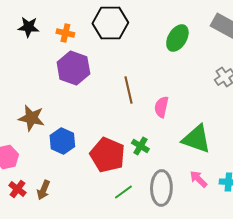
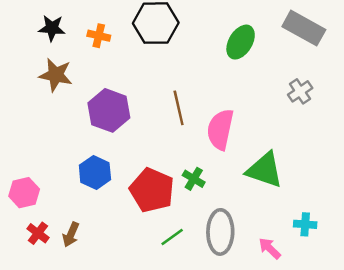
purple hexagon: (73, 68) -> (109, 110), moved
pink semicircle: (161, 107) -> (220, 129), size x1.5
brown star: (31, 118) -> (56, 75), moved
pink arrow: (198, 179) -> (270, 248), moved

